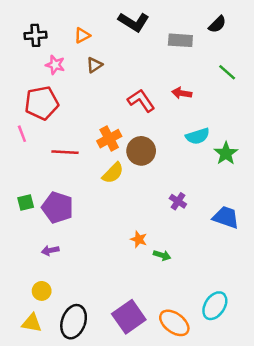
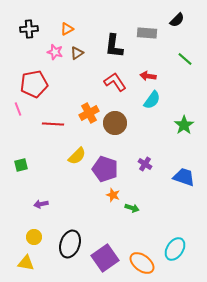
black L-shape: (134, 22) -> (114, 46), moved, turned 65
pink star: (55, 65) -> (55, 52), moved
cyan semicircle: (198, 136) -> (152, 100), moved, turned -36
yellow semicircle: (113, 173) -> (77, 156), moved
purple pentagon: (58, 207) -> (105, 169), moved
black ellipse: (74, 322) -> (70, 244), moved

